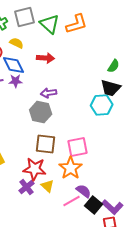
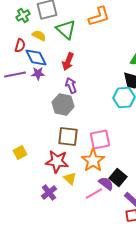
green triangle: (50, 24) -> (66, 29), moved
red arrow: (46, 58) -> (68, 61), moved, turned 108
purple arrow: (49, 93) -> (71, 85), turned 77
purple cross: (27, 187) -> (49, 192), moved
black square: (94, 205) -> (118, 177), moved

